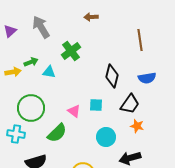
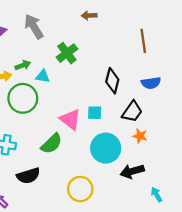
green circle: (31, 108) -> (23, 98), moved
pink triangle: (74, 111) -> (70, 119), size x1.5
cyan circle: (106, 137) -> (106, 148), size x1.4

